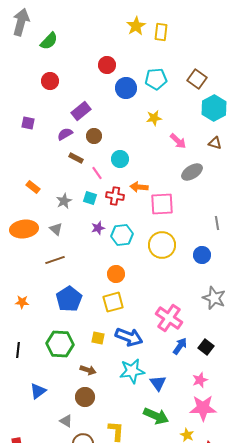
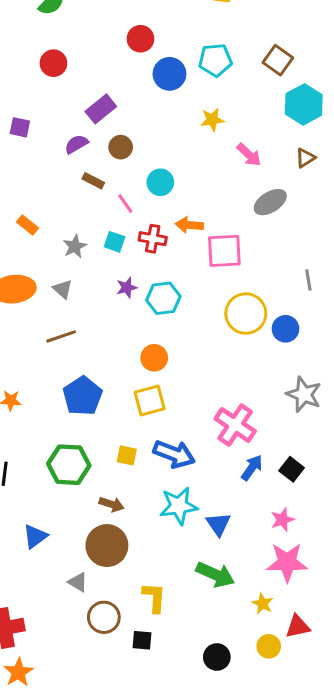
brown triangle: (215, 143) -> (305, 158), turned -48
yellow circle: (162, 245) -> (246, 314), moved
brown circle: (85, 397) -> (107, 546), size x1.4

